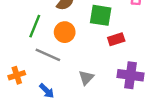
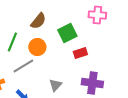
green square: (101, 15) -> (67, 33), turned -36
gray line: (48, 55) -> (23, 66), turned -55

